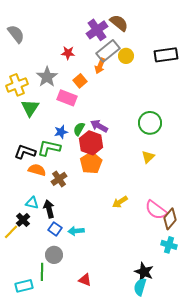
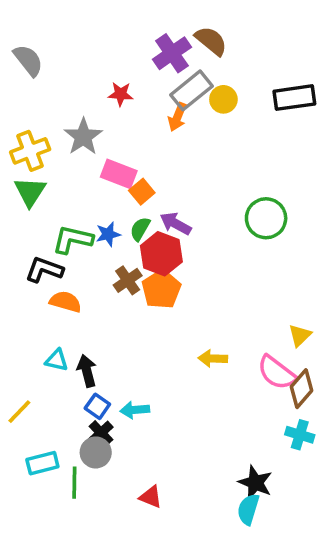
orange square: (80, 81) -> (142, 192), moved
green triangle: (30, 108) -> (30, 192), moved
green L-shape: (49, 148) -> (73, 240), moved
yellow triangle: (148, 157) -> (300, 335), moved
brown cross: (59, 179) -> (128, 280), moved
yellow arrow: (120, 202) -> (213, 358), turned 35
black cross: (23, 220) -> (101, 433), moved
cyan rectangle: (24, 286) -> (42, 463), moved

